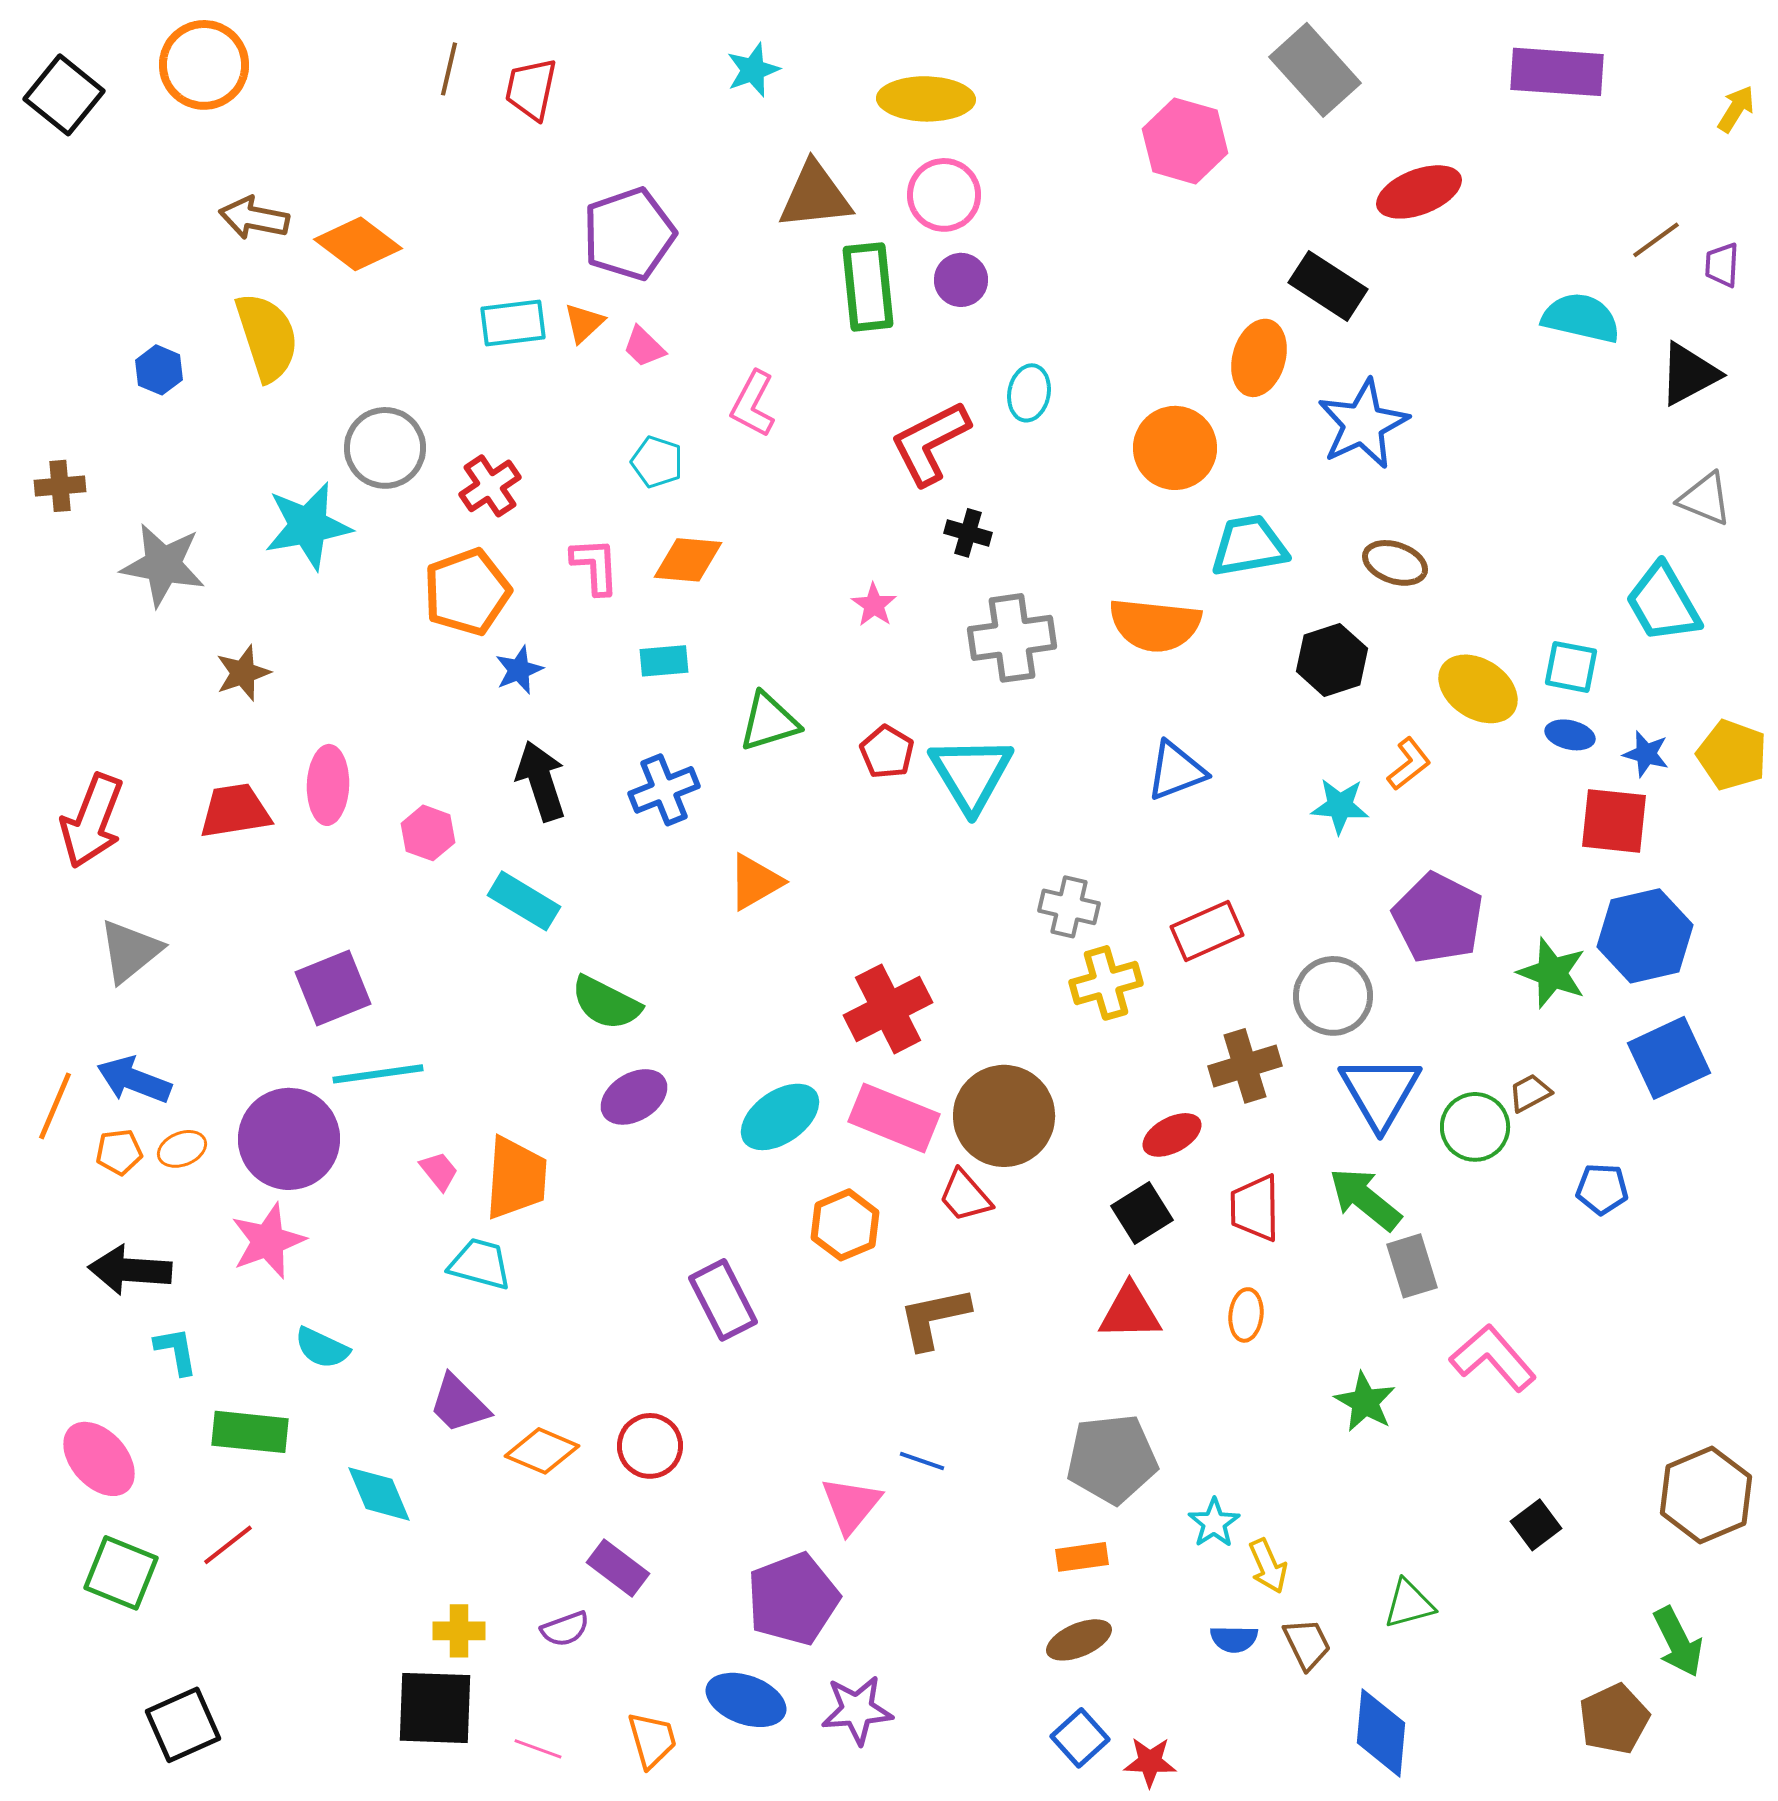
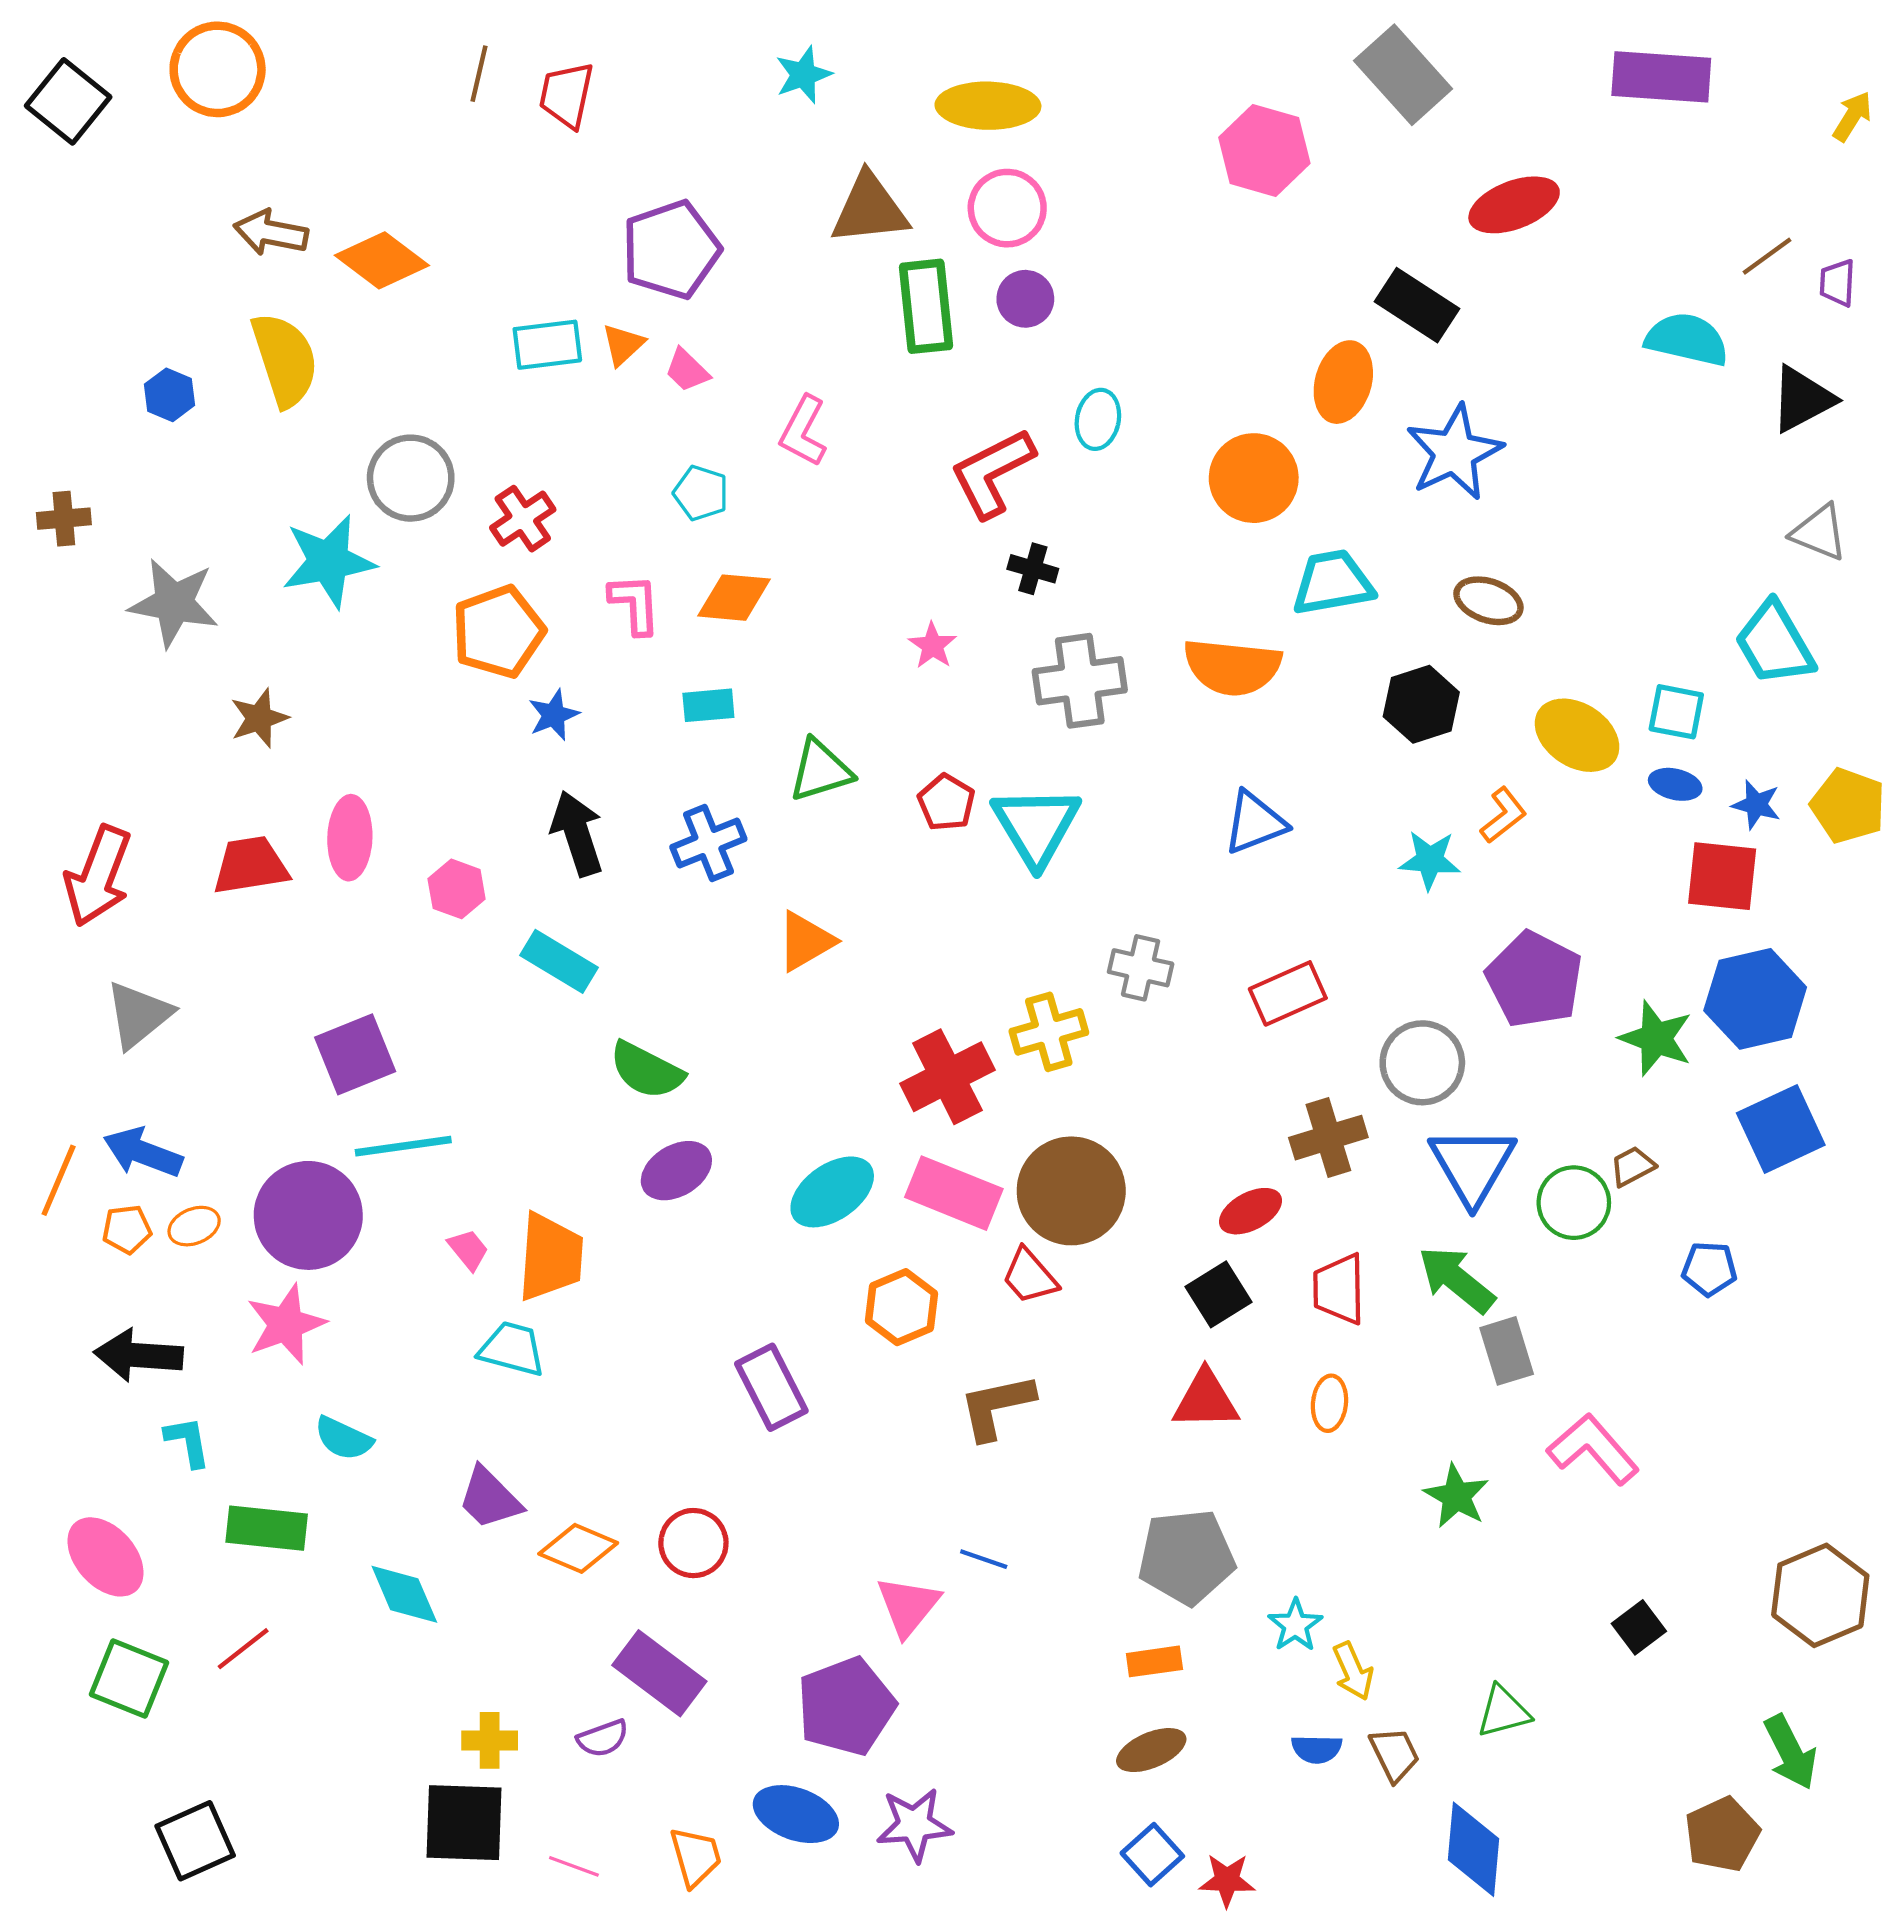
yellow cross: (1106, 983) -> (1049, 1032), moved
purple rectangle: (618, 1568) -> (659, 1673), size x1.4

